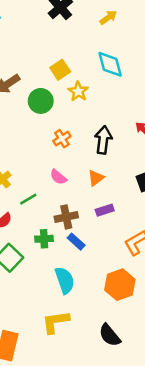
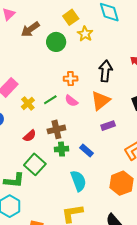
orange cross: (62, 139) -> (71, 79), moved, turned 32
orange triangle: (96, 178) -> (101, 101), size x1.5
green line: (28, 199) -> (50, 100), moved
brown cross: (66, 217) -> (56, 129), moved

